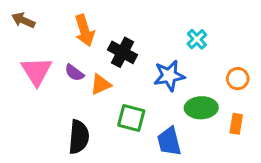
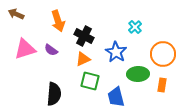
pink triangle: (36, 71) -> (25, 49), turned 45
blue star: (169, 76) -> (116, 52), turned -30
orange circle: (238, 79) -> (163, 54), size x1.6
orange triangle: (101, 84) -> (83, 59), moved

